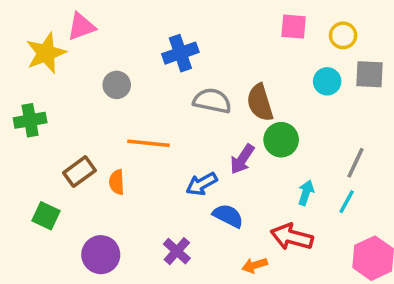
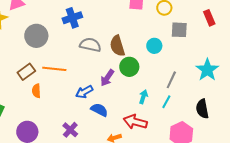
cyan circle: (327, 81) -> (154, 46), moved
gray circle: (117, 85) -> (36, 36), size x1.5
brown rectangle: (80, 172) -> (26, 72), moved

